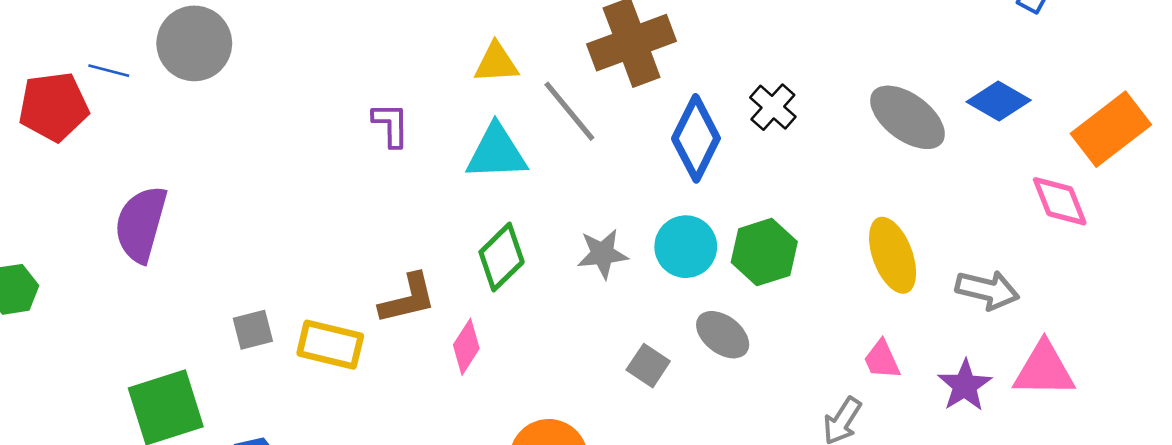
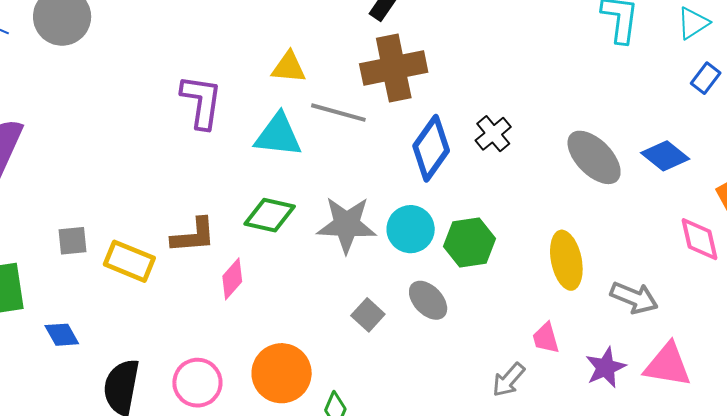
gray line: (569, 111) -> (338, 113), turned -44
purple L-shape: (391, 125) -> (201, 102), size x1.5
gray star: (602, 254) -> (347, 225), size x1.5
green diamond: (502, 257) -> (270, 215), turned 48

